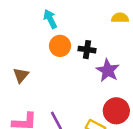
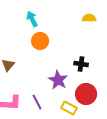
black cross: (87, 50) -> (81, 64), moved
purple star: (108, 70) -> (58, 80), moved

